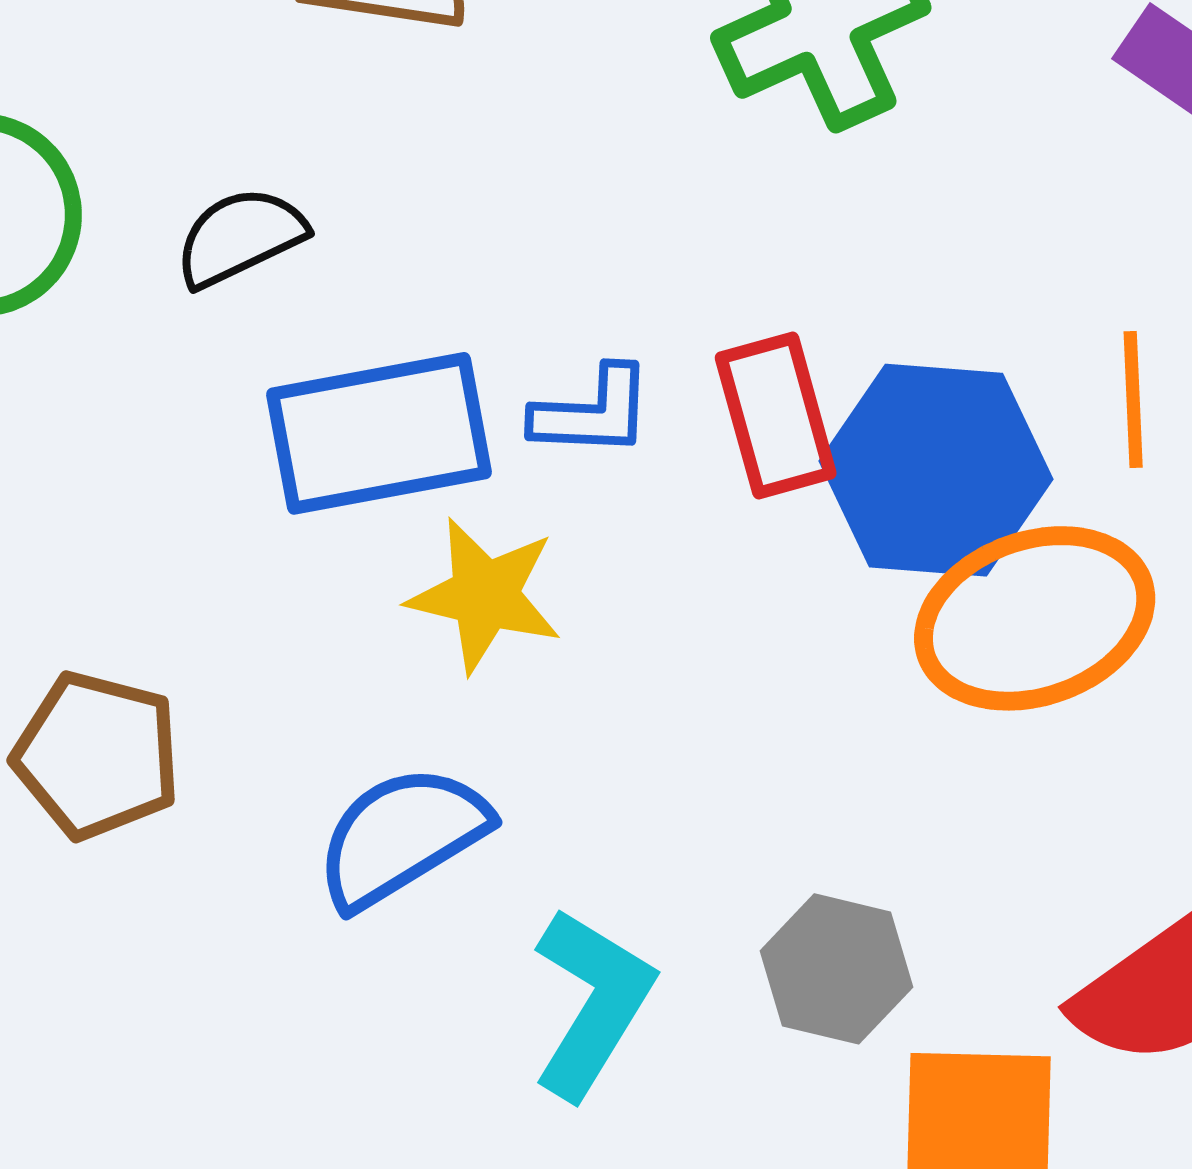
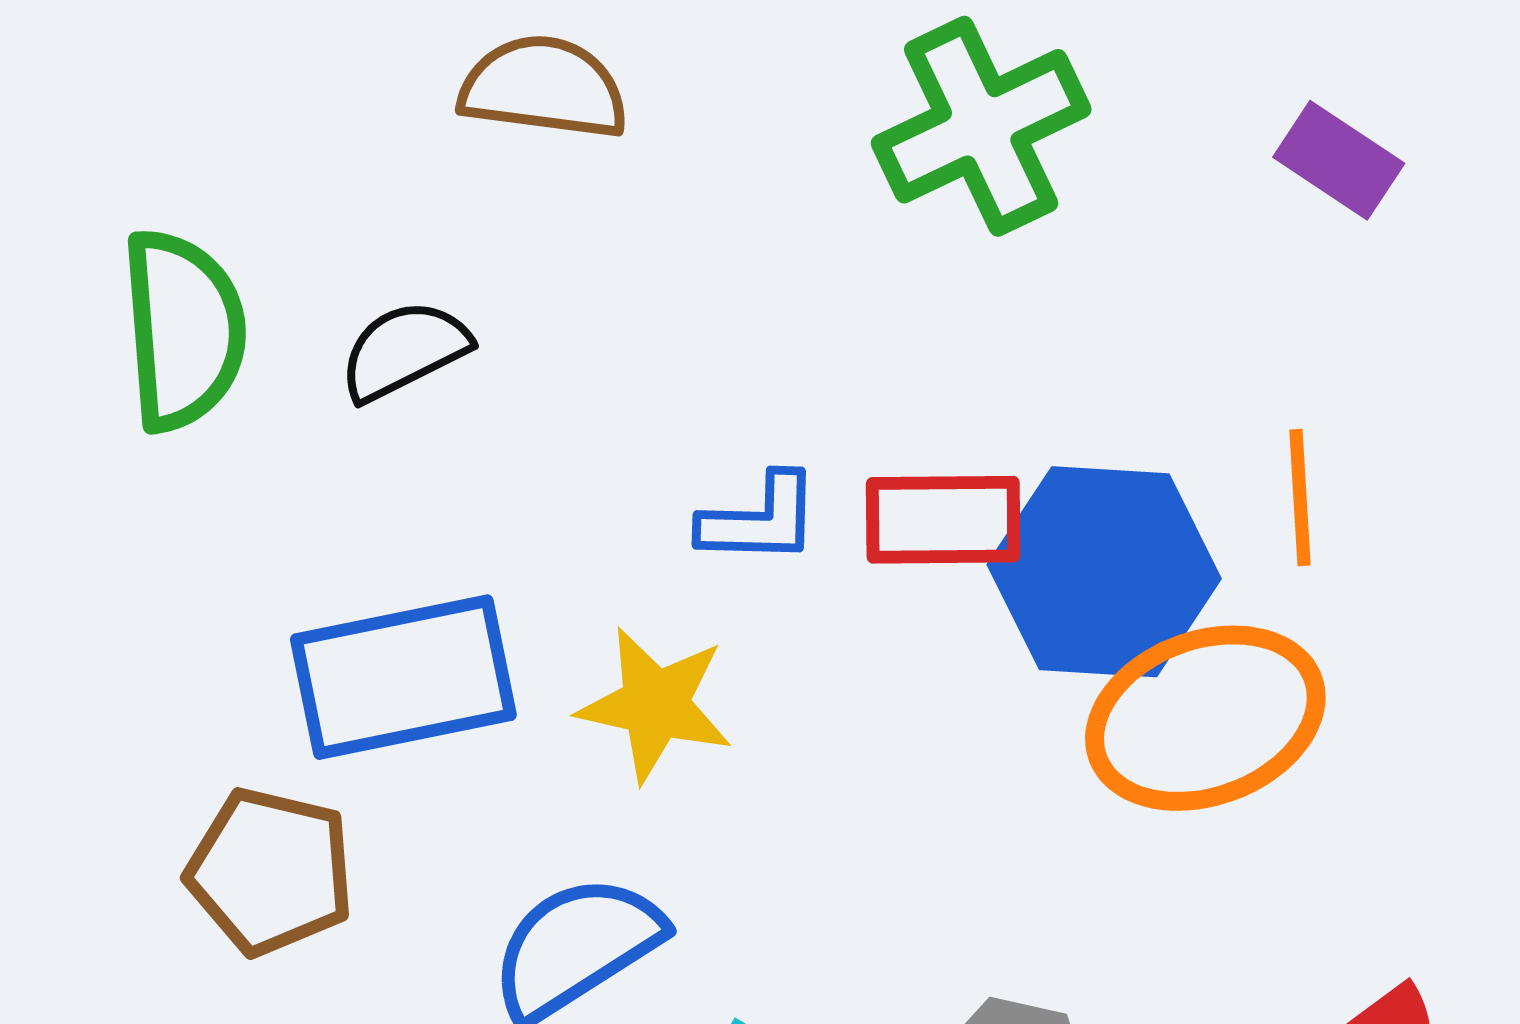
red rectangle: (776, 415) -> (943, 520), turned -74
blue rectangle: (379, 433) -> (403, 677), moved

